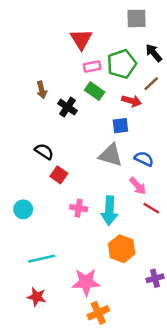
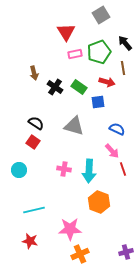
gray square: (136, 18) -> (101, 15), moved, turned -30
brown line: (151, 84) -> (123, 68), turned -56
green rectangle: (95, 91) -> (79, 87), moved
gray triangle: (111, 155) -> (74, 126), moved
red square: (59, 175) -> (33, 142), moved
red line: (151, 208) -> (123, 169), turned 40
purple cross: (155, 278) -> (126, 252), moved

